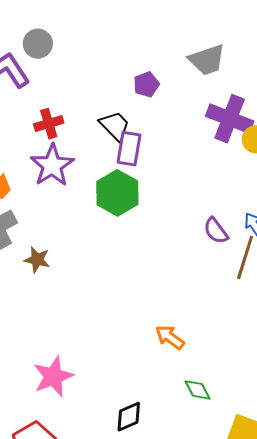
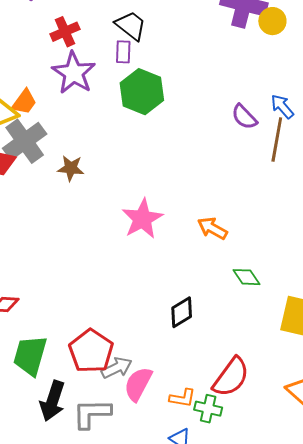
purple rectangle: (129, 149) -> (123, 52), moved, size x0.7
pink star: (53, 376) -> (142, 219), moved

